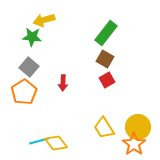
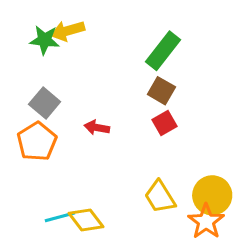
green star: (32, 37) -> (45, 40), moved
red arrow: (63, 83) -> (97, 128), turned 98

